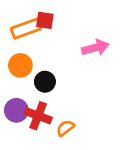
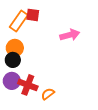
orange rectangle: (26, 29) -> (19, 21), turned -35
black circle: (45, 82) -> (13, 60), moved

